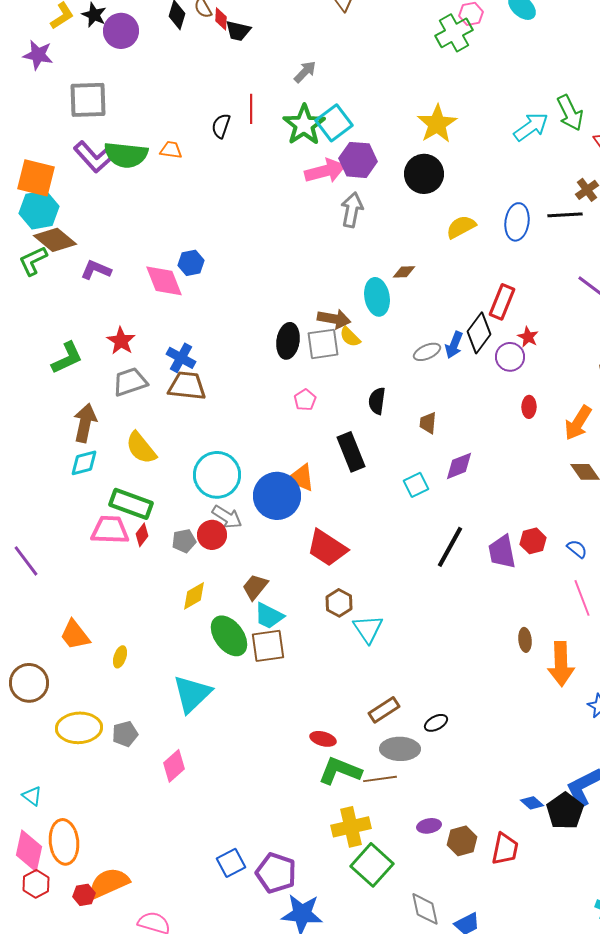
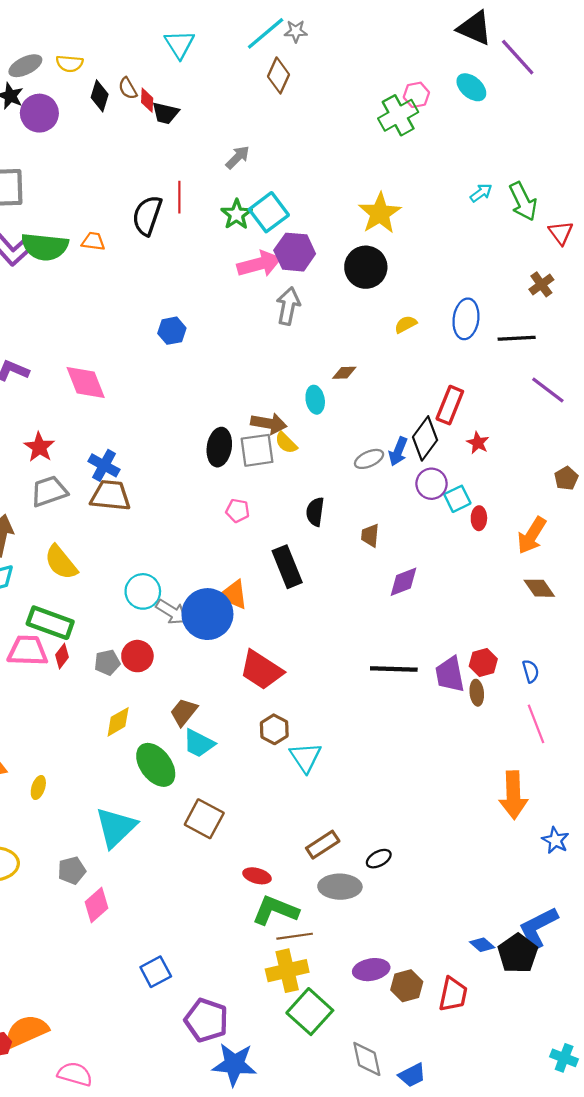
green star: (304, 125) -> (237, 214), size x0.7
black semicircle: (221, 126) -> (147, 215), size x1.5
cyan arrow: (531, 127) -> (481, 193), moved, size x0.6
black line: (565, 215) -> (517, 338), moved
yellow semicircle: (461, 227) -> (406, 324), size x0.7
blue hexagon: (191, 263) -> (172, 331), moved
cyan ellipse: (377, 297) -> (315, 400), size x0.7
purple circle: (510, 357) -> (432, 484), moved
pink pentagon: (305, 400) -> (238, 511), turned -30
cyan circle: (217, 475) -> (143, 591), size x0.7
cyan square: (416, 485) -> (457, 499), moved
gray arrow: (227, 517) -> (172, 612), moved
black line: (450, 547) -> (394, 669), turned 63
blue semicircle: (577, 549) -> (531, 671), turned 35
brown ellipse: (525, 640) -> (477, 693), moved
brown square: (268, 646) -> (204, 819), moved, turned 36
gray pentagon: (125, 734) -> (72, 870), moved
brown line: (380, 779) -> (295, 936), moved
purple ellipse: (429, 826) -> (371, 970), size x1.4
blue square: (231, 863) -> (156, 972), moved

